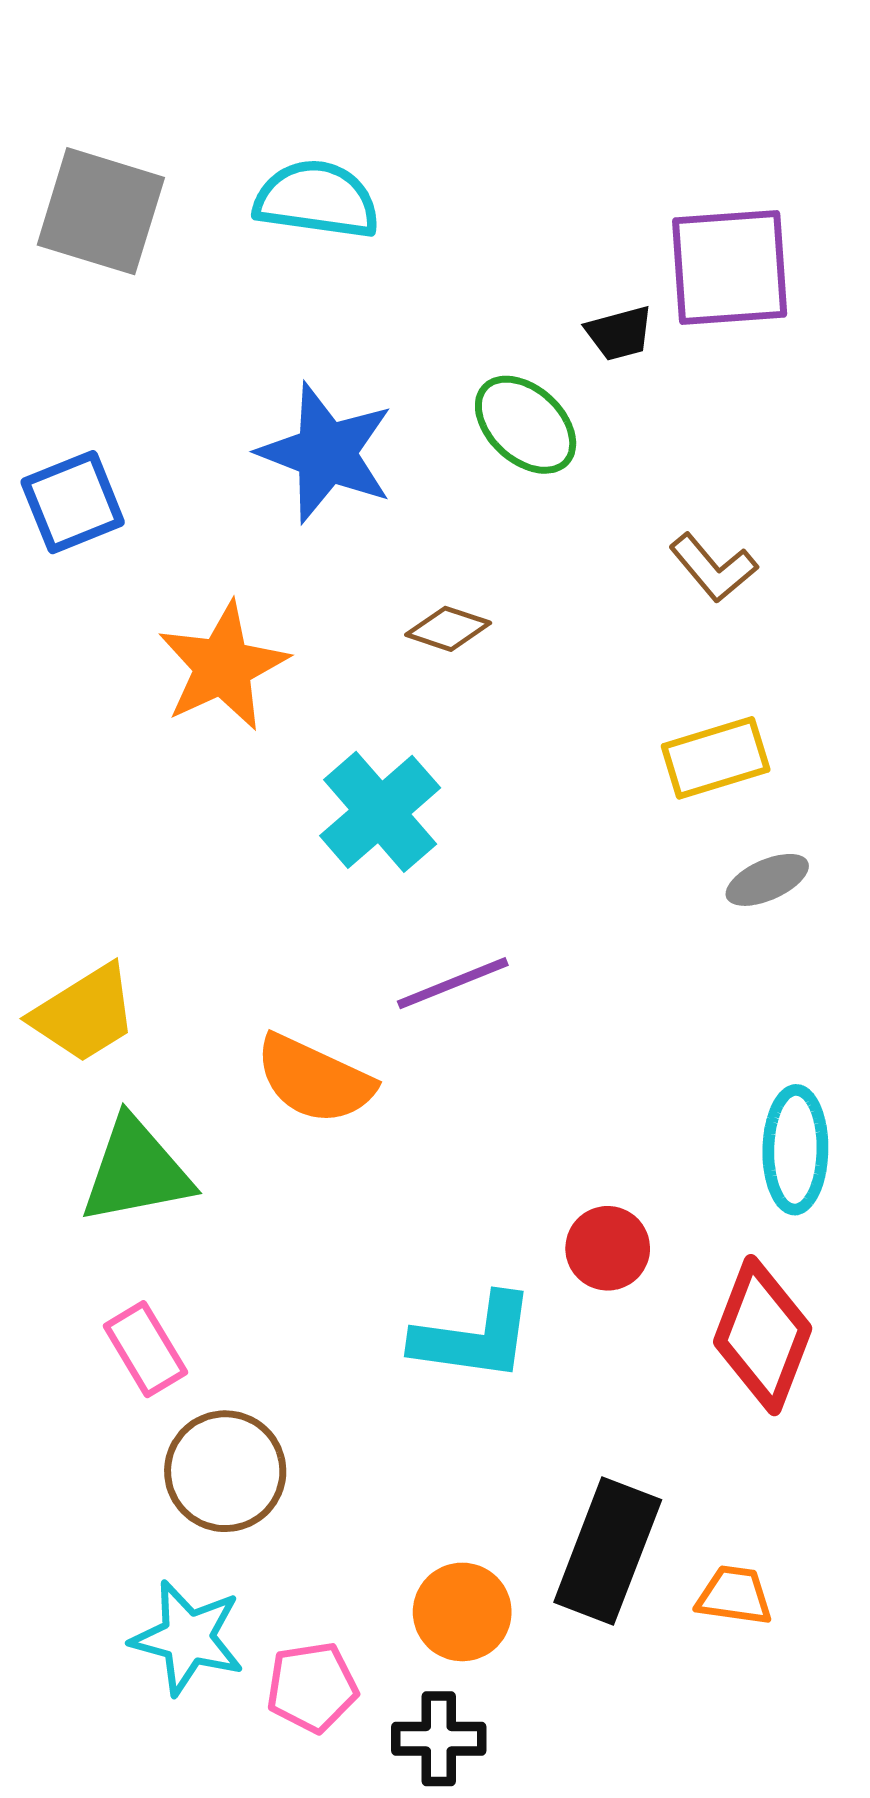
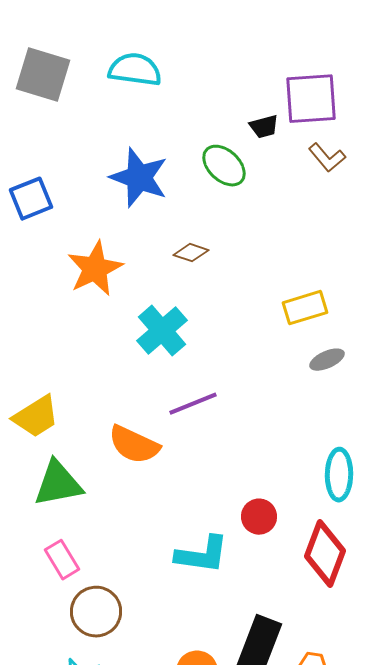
brown L-shape: (713, 568) -> (327, 158), moved

